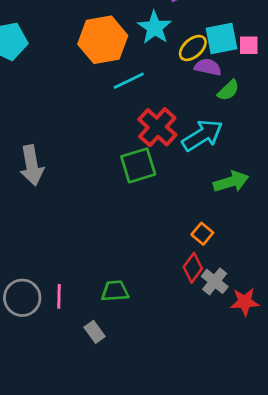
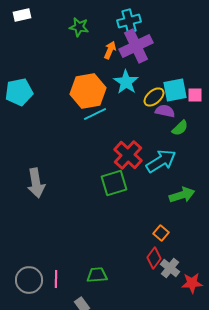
cyan line: (129, 81) -> (95, 114), moved

